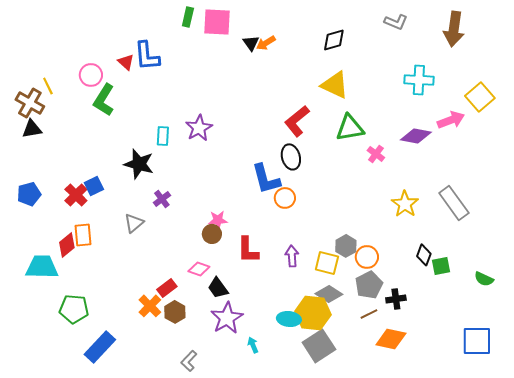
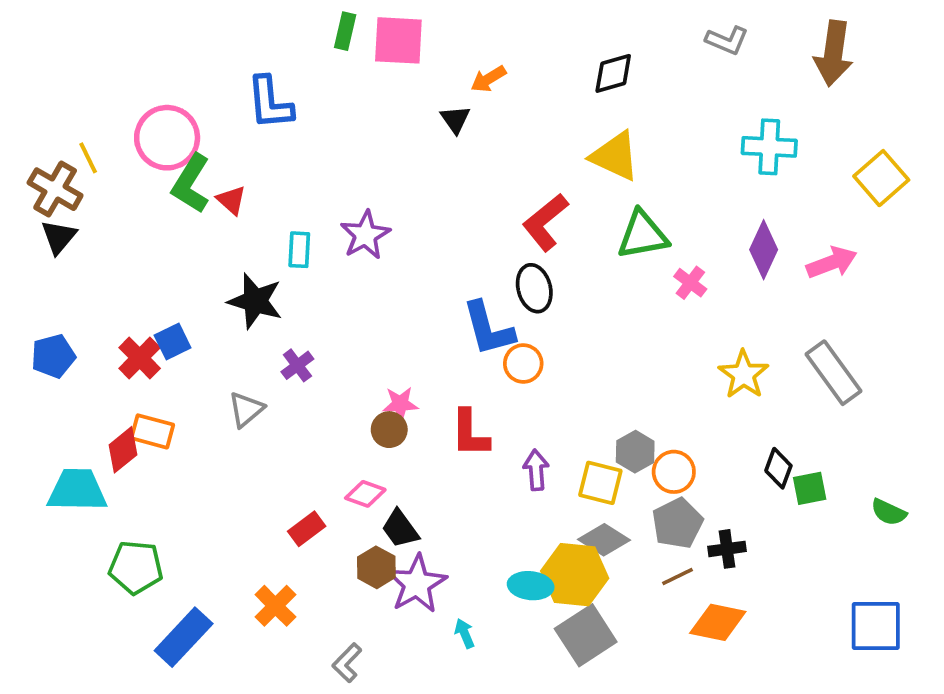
black triangle: (251, 43) -> (455, 119), moved
red triangle: (126, 62) -> (231, 200), moved
pink circle: (91, 75) -> (167, 138), size x1.5
pink arrow: (451, 120) -> (832, 263), moved
black triangle: (32, 129) -> (59, 237), turned -40
purple diamond: (416, 136) -> (764, 250), turned -76
orange rectangle: (83, 235) -> (152, 431), turned -70
red L-shape: (248, 250) -> (470, 433), moved
orange cross: (150, 306) -> (275, 606), moved
brown hexagon: (175, 312) -> (376, 567), moved

